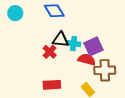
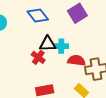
purple square: (94, 46) -> (77, 13), moved

